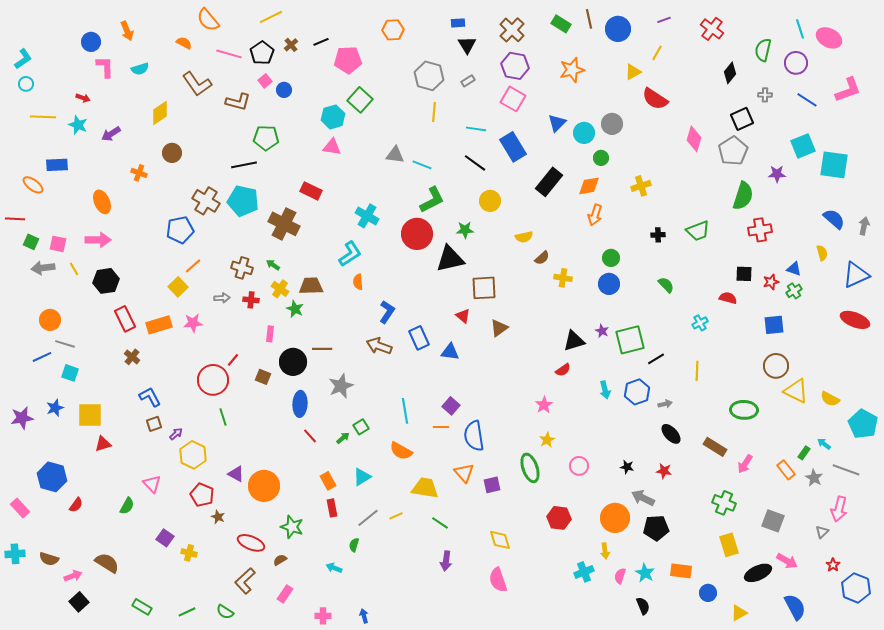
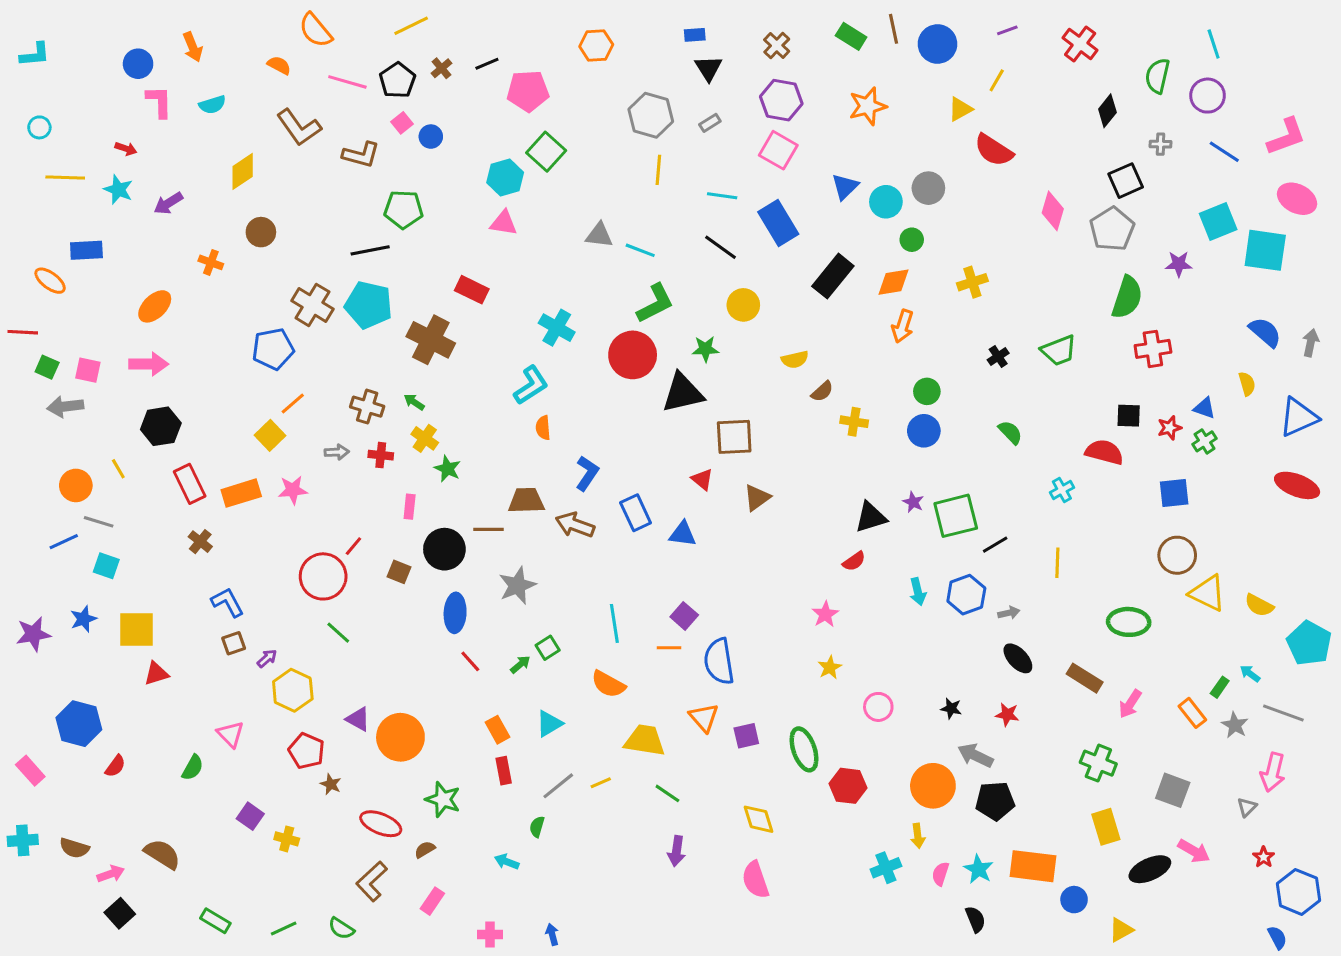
brown cross: (512, 30) -> (777, 46), size x0.7
pink ellipse: (829, 38) -> (1297, 199), moved
cyan L-shape: (23, 59) -> (35, 55), moved, turned 30
orange ellipse: (102, 202) -> (155, 306), turned 70
black cross: (658, 235) -> (998, 356), turned -32
yellow line: (74, 269) -> (118, 469), moved
brown trapezoid: (311, 286) -> (526, 501), moved
red semicircle: (728, 298) -> (1104, 452), size x1.4
green line: (223, 417) -> (338, 633), turned -30
green ellipse: (530, 468) -> (804, 749), moved
orange rectangle: (681, 571) -> (1033, 866), size x1.4
blue semicircle: (795, 607) -> (1277, 937), moved, size x0.6

